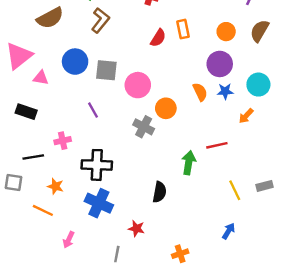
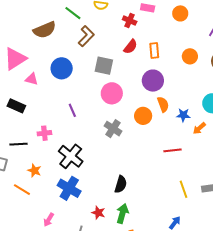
red semicircle: (158, 38) -> (130, 47), moved
purple circle: (220, 64) -> (153, 81), moved
gray square: (106, 70) -> (104, 66), moved
blue star: (225, 91) -> (183, 115), moved
orange circle: (166, 108) -> (143, 116), moved
green arrow: (189, 163) -> (122, 214), moved
black cross: (97, 165) -> (71, 156), turned 30
pink arrow: (69, 240) -> (49, 220), moved

